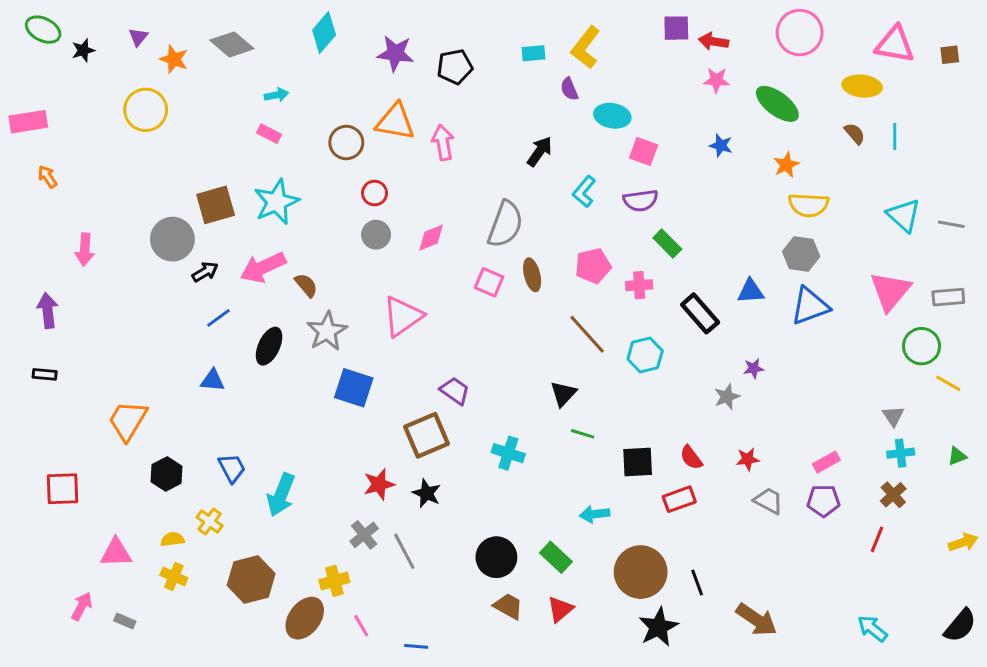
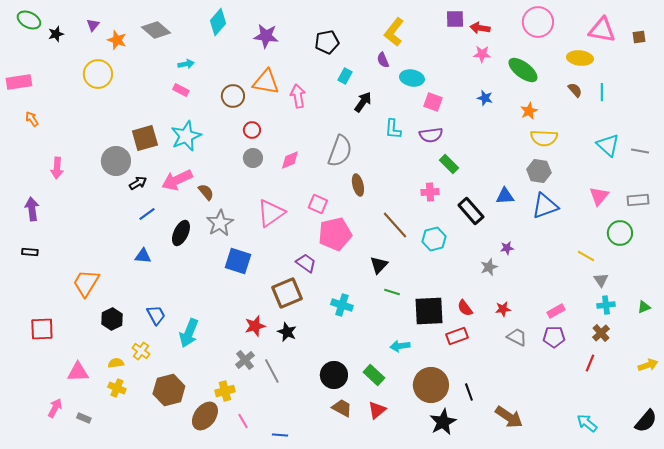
cyan rectangle: (534, 53) -> (345, 76), moved, turned -56
black pentagon: (455, 67) -> (327, 42), moved
cyan L-shape: (584, 192) -> (393, 129), turned -35
pink pentagon: (593, 266) -> (335, 234), moved, size x1.4
pink square: (489, 282) -> (318, 204), moved
pink triangle: (890, 291) -> (599, 196), size x0.7
yellow line: (948, 383) -> (586, 256), moved
black square: (638, 462) -> (429, 311), size x1.4

